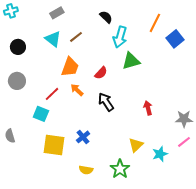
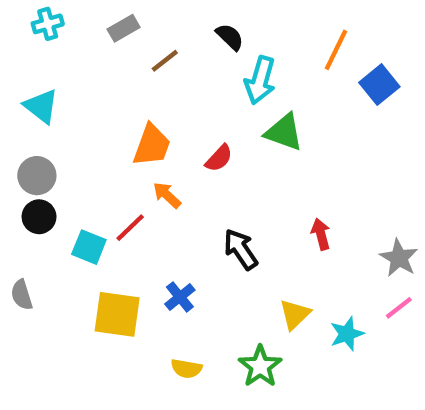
cyan cross: (11, 11) -> (48, 24), moved
brown line: (76, 37) -> (165, 61), moved
cyan triangle: (53, 39) -> (41, 106), moved
black circle: (18, 47) -> (39, 217), moved
green triangle: (131, 61) -> (284, 132), turned 36
red line: (52, 94) -> (130, 228), moved
black arrow: (106, 102) -> (241, 249), moved
gray star: (184, 119) -> (399, 258), turned 30

